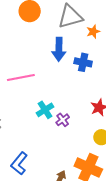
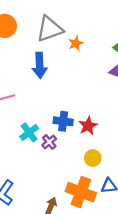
blue cross: (83, 62) -> (63, 121), moved

